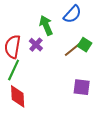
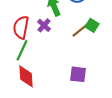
purple square: (82, 87) -> (78, 74), moved

